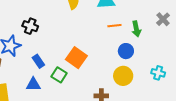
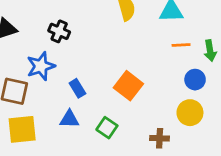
black cross: (30, 26) -> (59, 31), moved
green square: (59, 75) -> (107, 128), moved

